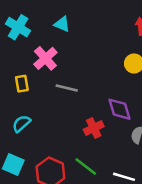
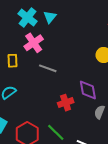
cyan triangle: (62, 24) -> (50, 17), turned 40
cyan cross: (18, 27) -> (28, 18), moved

